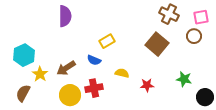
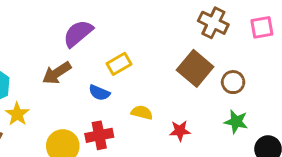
purple semicircle: (65, 16) -> (78, 33), moved, turned -130
brown circle: (194, 36) -> (233, 82), moved
brown arrow: (66, 68) -> (57, 73), moved

